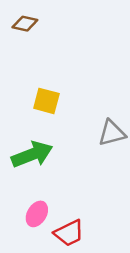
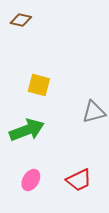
red trapezoid: (69, 233) -> (79, 180), moved

